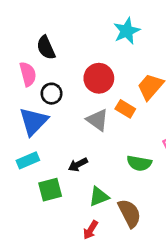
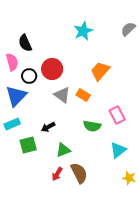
red circle: (99, 78) -> (52, 69), moved
orange rectangle: (125, 109) -> (83, 95), moved
brown semicircle: (129, 213) -> (79, 173), moved

